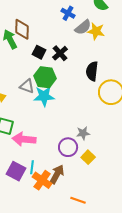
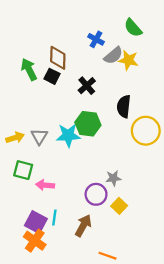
brown diamond: (22, 29) -> (58, 58), moved
black square: (39, 52) -> (52, 76), moved
green hexagon: (45, 77) -> (88, 124), moved
gray triangle: (27, 86) -> (39, 136), moved, turned 42
pink arrow: (24, 139) -> (45, 185), size x0.7
orange cross: (42, 180) -> (35, 241), moved

